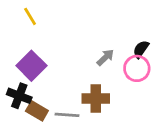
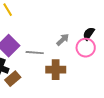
brown rectangle: (37, 111) -> (13, 79), turned -70
gray line: (67, 115) -> (35, 53), moved

